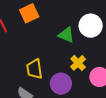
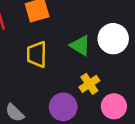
yellow trapezoid: (34, 69) -> (37, 54), moved

